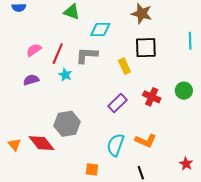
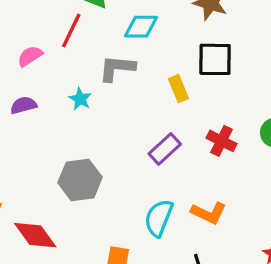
red line: (58, 54) -> (71, 30), moved
red diamond: (42, 143) -> (35, 235), moved

